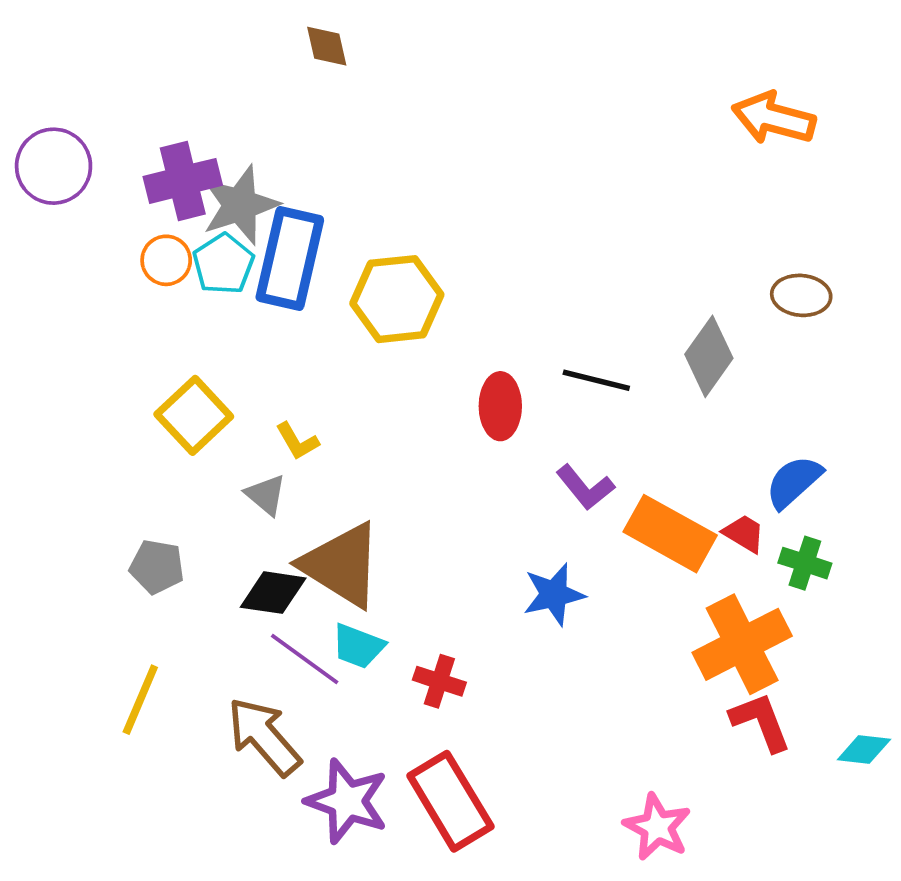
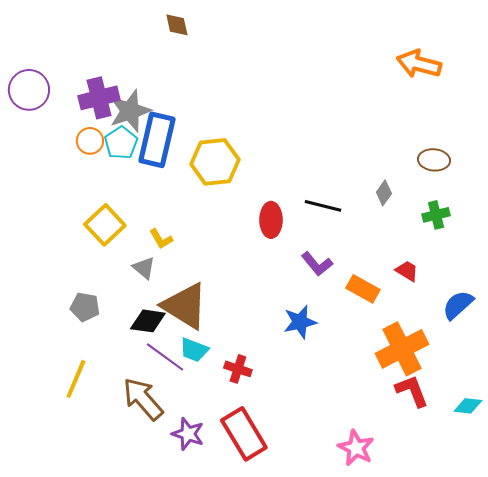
gray diamond: (709, 356) -> (384, 193), size x0.6
blue semicircle: (794, 482) -> (458, 305), moved
orange rectangle: (670, 534) -> (363, 289), size x0.7
red trapezoid: (744, 534) -> (407, 271), moved
green cross: (805, 563) -> (436, 215), moved, turned -32
purple star: (347, 801) -> (188, 434), size x0.7

